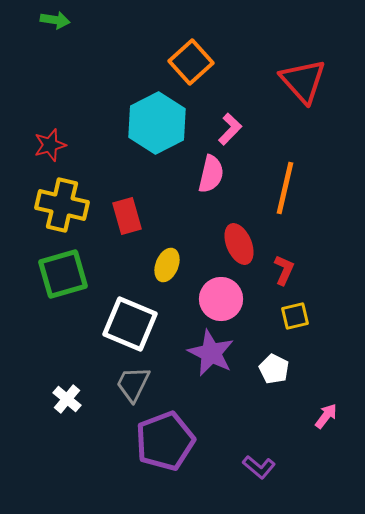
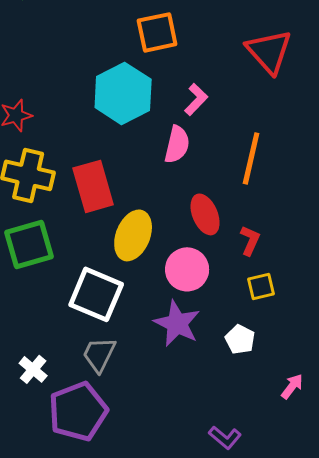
orange square: (191, 62) -> (157, 32), turned 30
red rectangle: (127, 216) -> (93, 186), size x1.4
yellow ellipse: (167, 265) -> (133, 235), size x1.5
purple pentagon: (165, 441) -> (78, 411), moved

